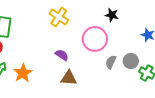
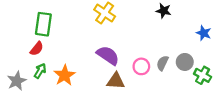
pink circle: (95, 39) -> (141, 66), moved, size x0.6
purple semicircle: (62, 55) -> (108, 55), size x1.5

